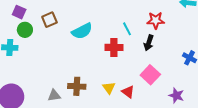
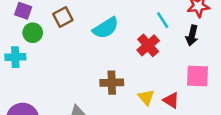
red cross: (114, 47) -> (148, 45), turned -36
pink square: (150, 75) -> (197, 76), turned -36
brown cross: (77, 86) -> (112, 83), moved

